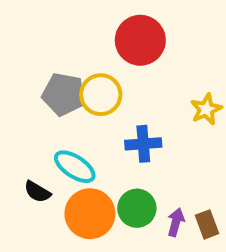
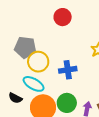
red circle: (140, 40) -> (63, 17), size x0.7
yellow circle: (101, 95) -> (38, 62), moved

